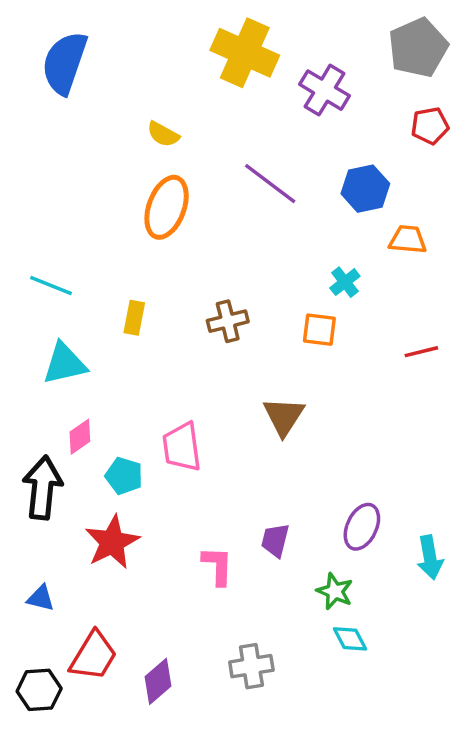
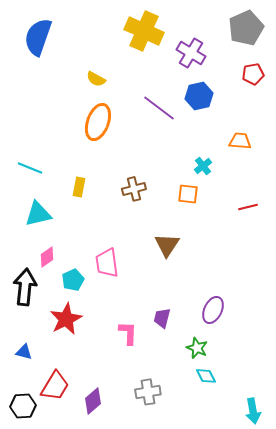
blue hexagon: (365, 189) -> (199, 96), moved
cyan pentagon: (124, 476) -> (73, 280), turned 30
cyan arrow: (430, 557) -> (253, 411), moved

